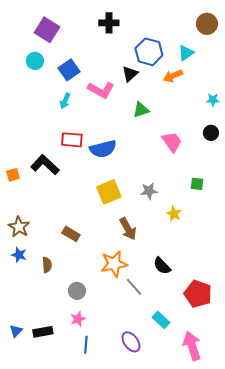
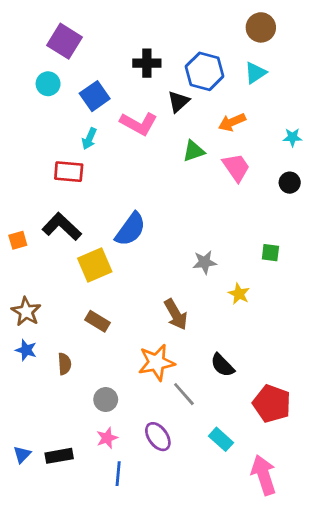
black cross: (109, 23) -> (147, 63), moved
brown circle: (207, 24) -> (261, 27), moved
orange arrow: (173, 76) -> (232, 122), moved
red rectangle: (72, 140) -> (69, 172), moved
pink trapezoid: (172, 142) -> (236, 167), moved
blue semicircle: (103, 149) -> (130, 229), moved, turned -40
yellow square: (109, 192) -> (95, 265), moved
purple ellipse: (131, 342) -> (158, 437), moved

